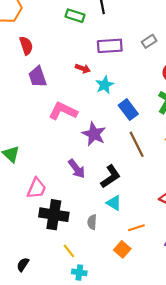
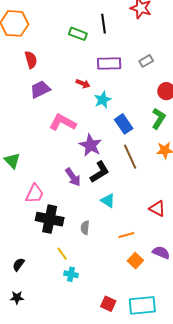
purple trapezoid: (38, 77) -> (40, 89), turned 80
black L-shape: (111, 176) -> (100, 172), moved
cyan triangle: (114, 203) -> (108, 201), moved
orange square: (122, 249) -> (135, 261), moved

